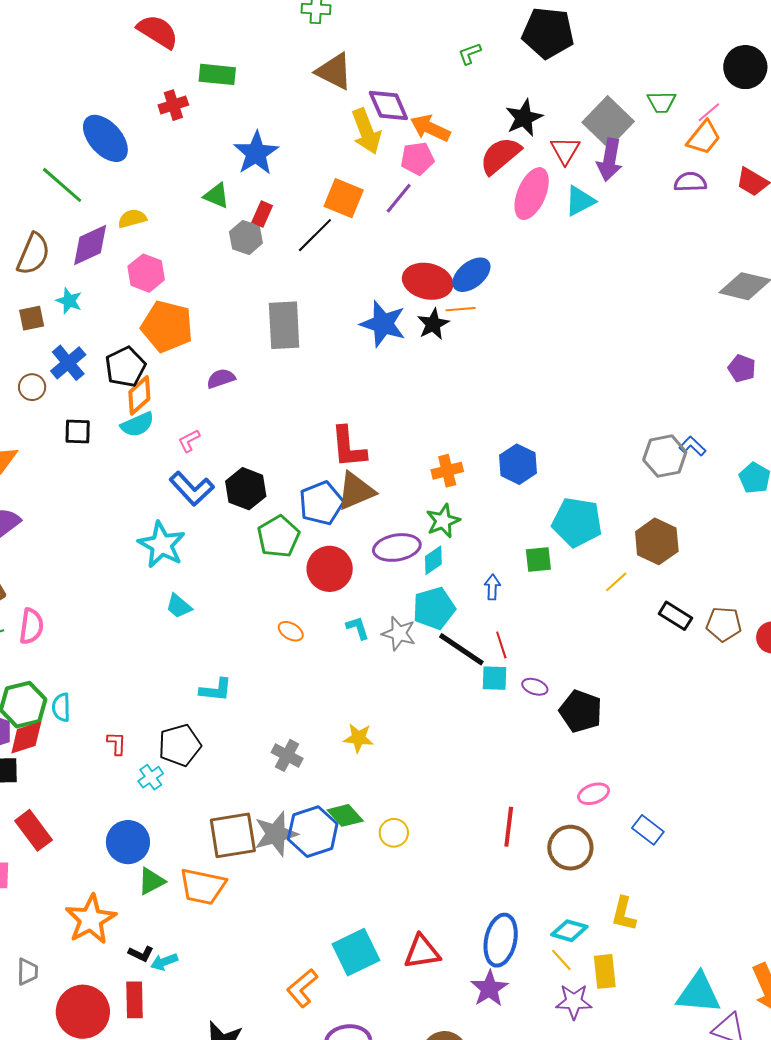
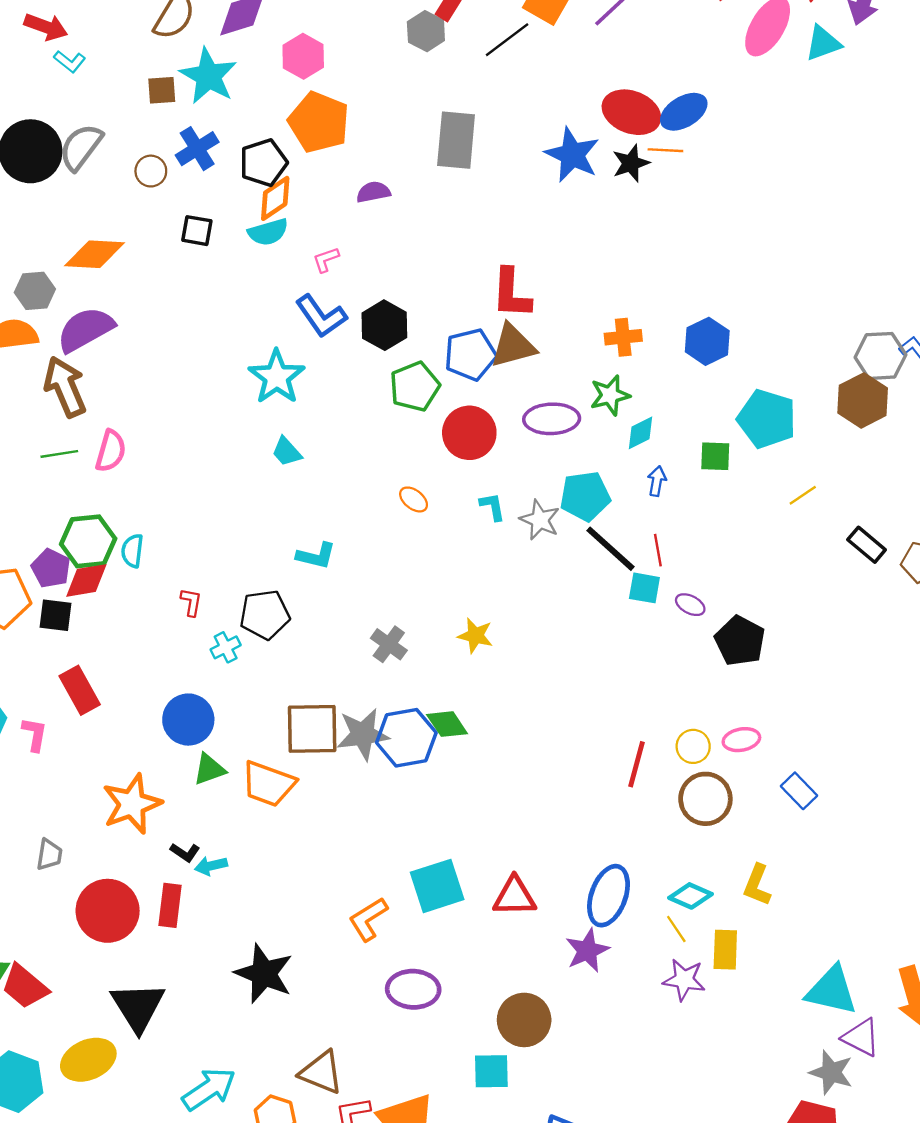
cyan star: (69, 301) -> (208, 76), size x1.8
brown hexagon: (657, 541) -> (863, 400), moved
cyan diamond: (433, 560) -> (640, 433), moved
yellow circle: (394, 833) -> (693, 746), moved

